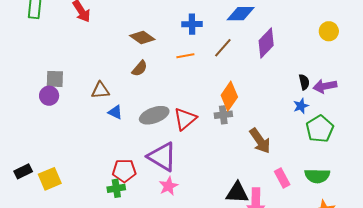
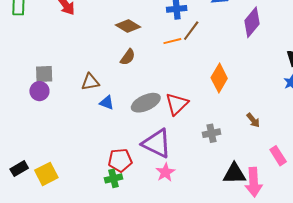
brown line: (223, 48) -> (191, 31), moved
gray cross: (223, 115) -> (211, 133), moved
brown arrow: (260, 141) -> (253, 120), size x0.6

